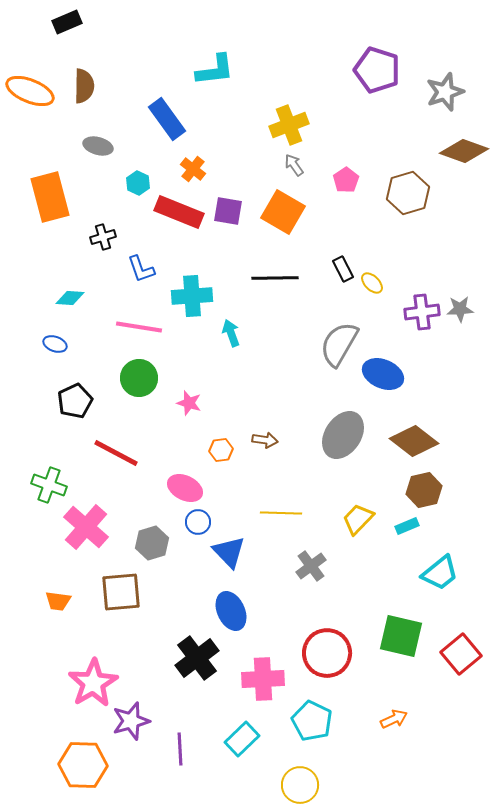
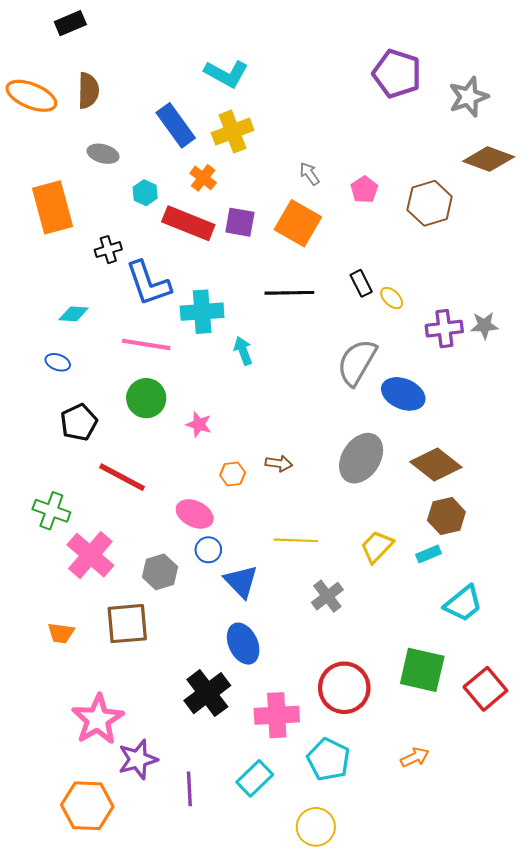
cyan L-shape: (215, 70) -> (226, 74), turned 36
yellow cross: (289, 125) -> (233, 132), moved
blue L-shape: (141, 269) -> (148, 283), size x1.6

